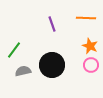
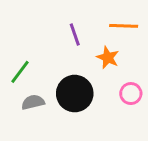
orange star: (90, 46) -> (108, 58), moved

